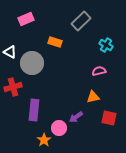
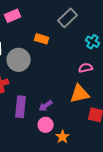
orange triangle: (93, 97) -> (80, 94), size x1.5
purple arrow: (76, 117) -> (46, 106), moved
orange star: (44, 140) -> (63, 137), moved

